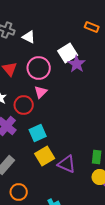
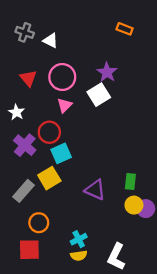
white square: (68, 53) -> (99, 95), moved
red circle: (24, 105) -> (49, 132), moved
yellow square: (45, 156) -> (49, 178), moved

